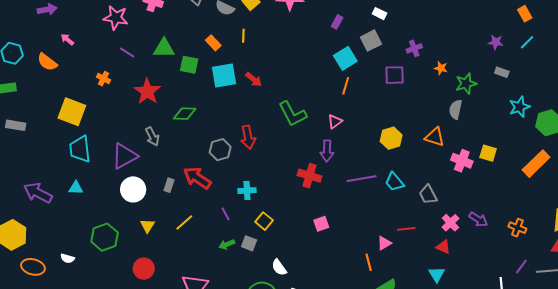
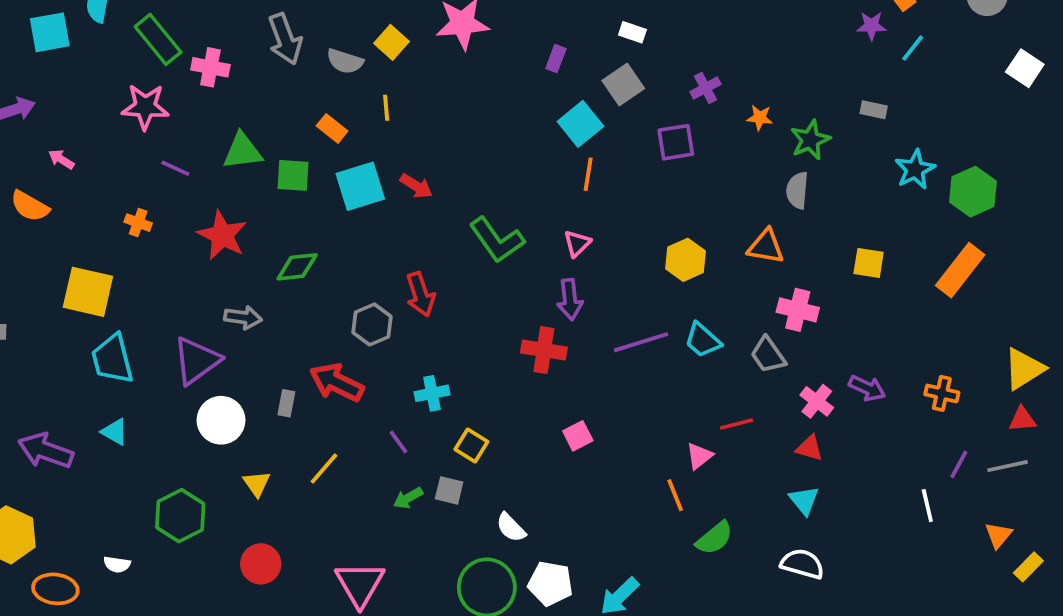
purple star: (496, 42) -> (871, 26), moved
gray arrow: (152, 137) -> (243, 317), turned -48
pink cross: (462, 161) -> (798, 310), moved
cyan triangle: (76, 188) -> (115, 432), turned 35

